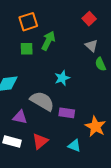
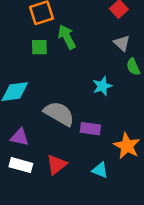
green arrow: (48, 41) -> (67, 37), turned -54
cyan star: (62, 78) -> (102, 86), moved
purple triangle: (20, 117) -> (20, 137), moved

